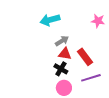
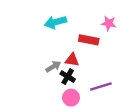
gray arrow: (62, 41) -> (53, 67), moved
red rectangle: (85, 57) -> (89, 40), moved, turned -42

